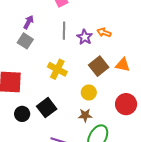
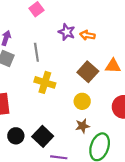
gray line: (64, 31) -> (36, 52), moved
purple star: (85, 37) -> (67, 32), moved
black square: (47, 108) -> (43, 136), moved

